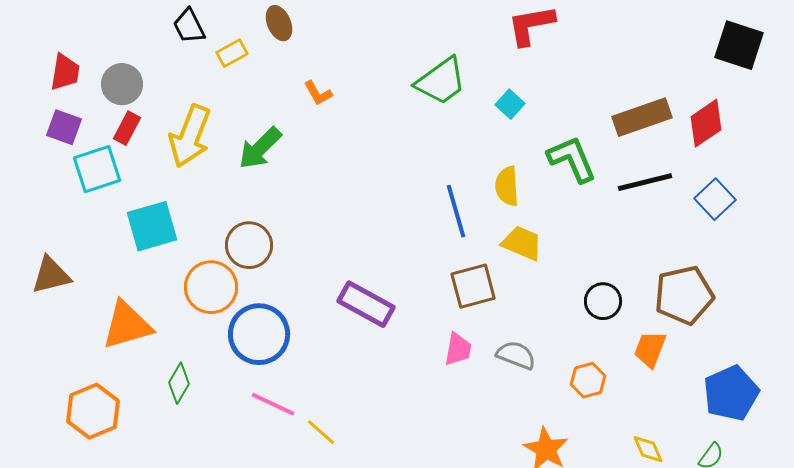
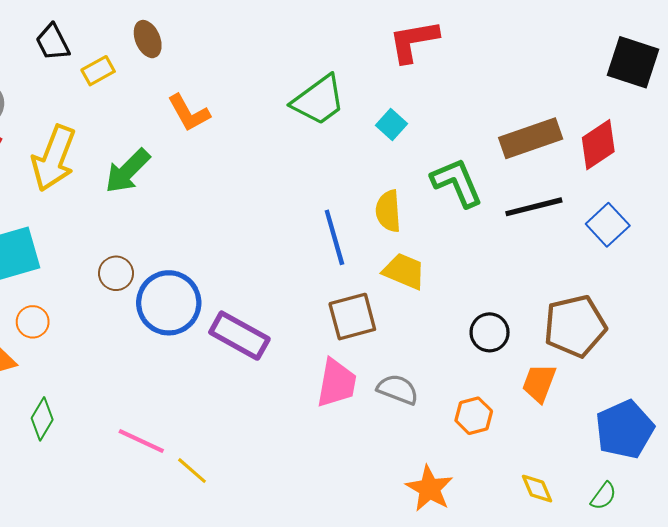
orange L-shape: (318, 93) -> (189, 113), size x1.4
brown circle: (249, 245) -> (116, 273), size x0.7
orange circle: (211, 287) -> (33, 322), moved, size x0.6
blue circle: (259, 334) -> (169, 303), moved
pink trapezoid: (458, 349) -> (337, 383), size x1.4

